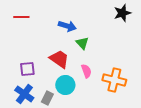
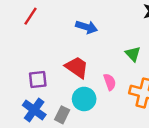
red line: (21, 17) -> (30, 16), turned -56
green triangle: (82, 43) -> (133, 54), moved

